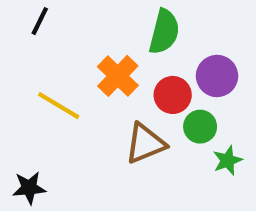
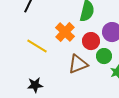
black star: (29, 188) -> (35, 85), moved

